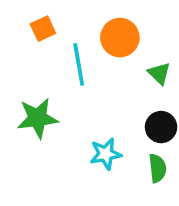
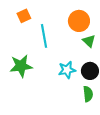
orange circle: (120, 38) -> (79, 21), moved
cyan star: (106, 154) -> (67, 70), moved

